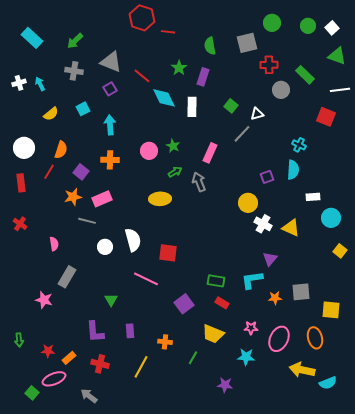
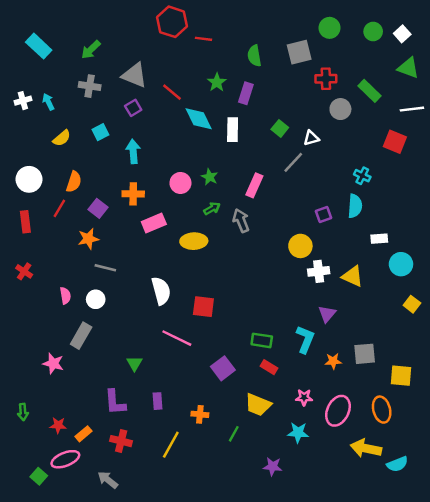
pink rectangle: (102, 199) -> (154, 223), moved
white cross: (263, 224) -> (319, 271), turned -36
white circle: (105, 247) -> (96, 299), moved
cyan L-shape: (252, 280) -> (305, 339), turned 120

